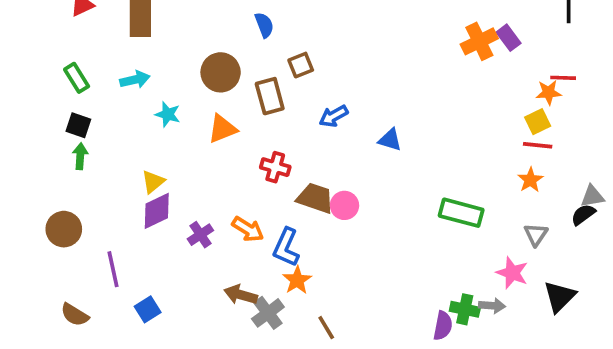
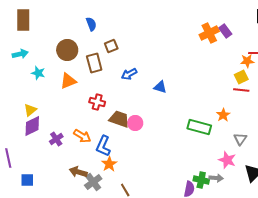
orange star: (530, 180) -> (223, 115), moved
blue square: (148, 309) -> (27, 180), turned 32

